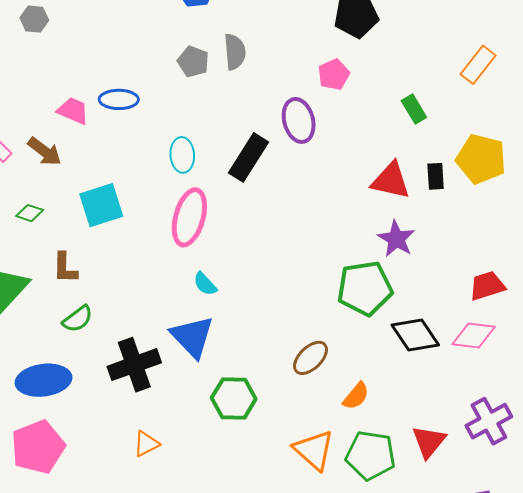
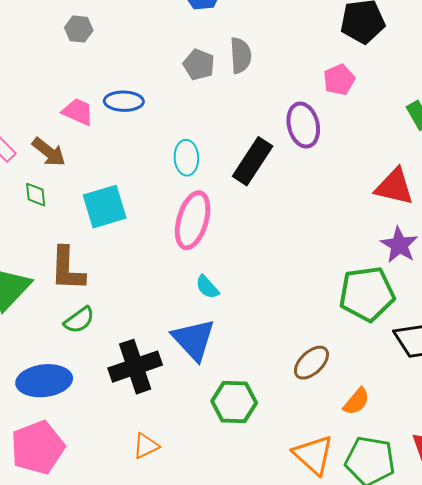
gray hexagon: (34, 19) -> (79, 29), moved
green diamond: (30, 213) -> (36, 195), moved, turned 64
brown L-shape: (65, 268) -> (67, 269), size x1.4

